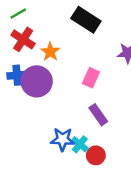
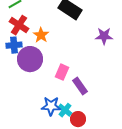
blue cross: (17, 75) -> (14, 45), moved
pink rectangle: (91, 78) -> (62, 72), moved

